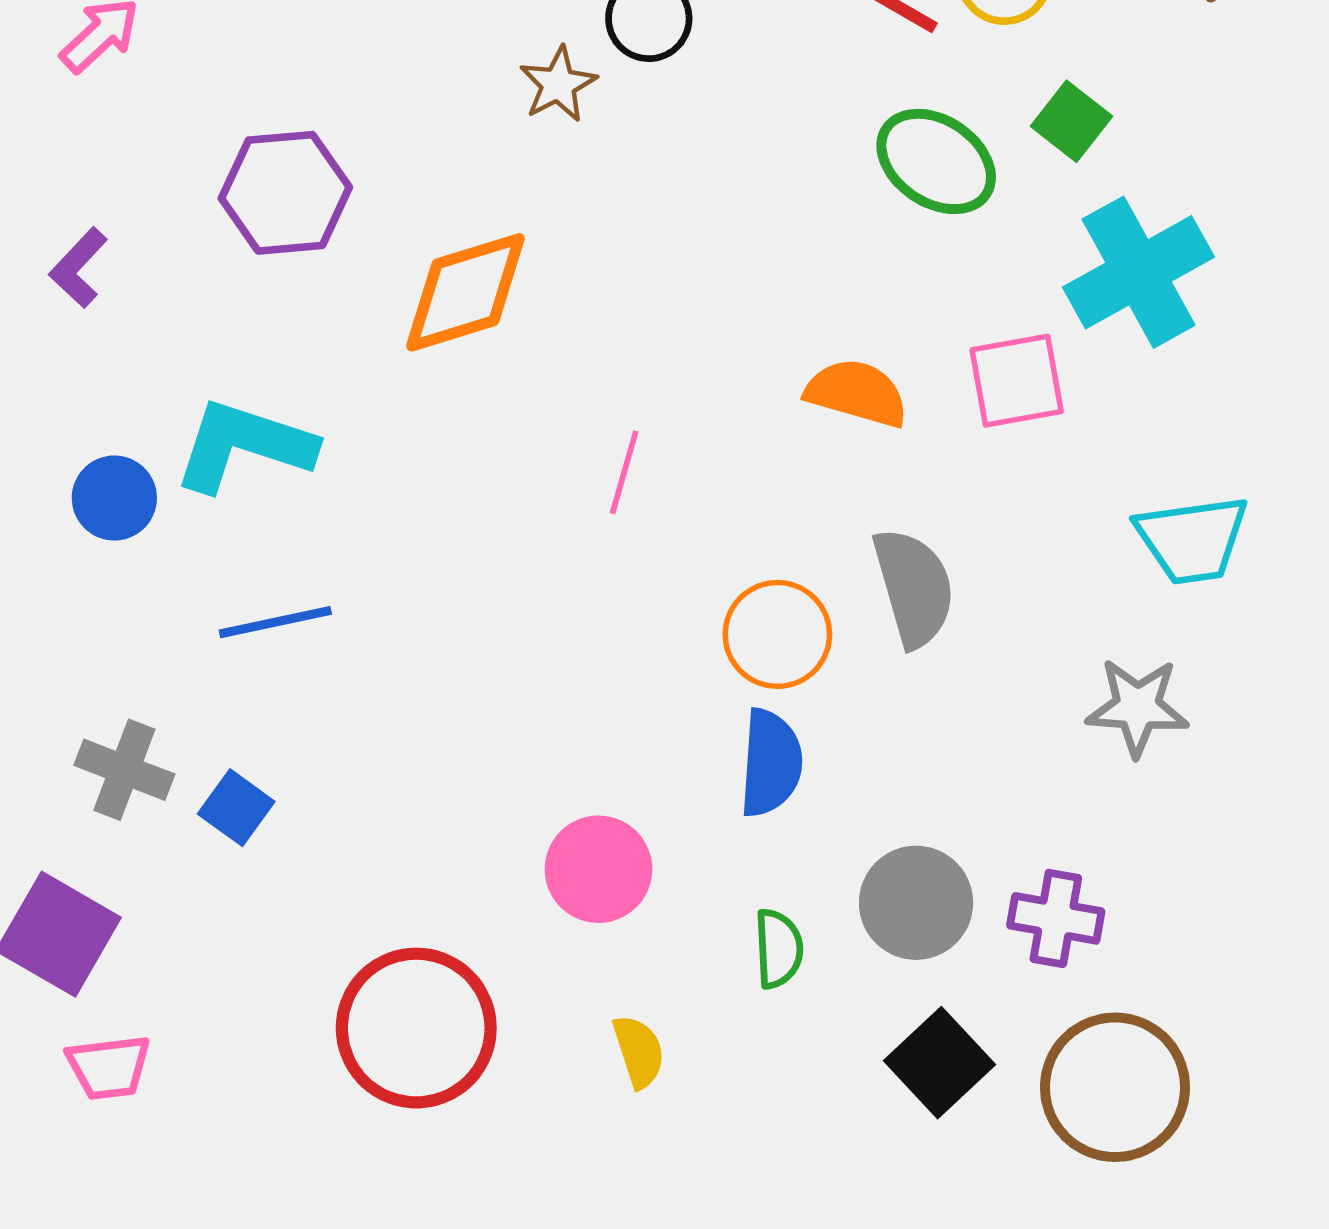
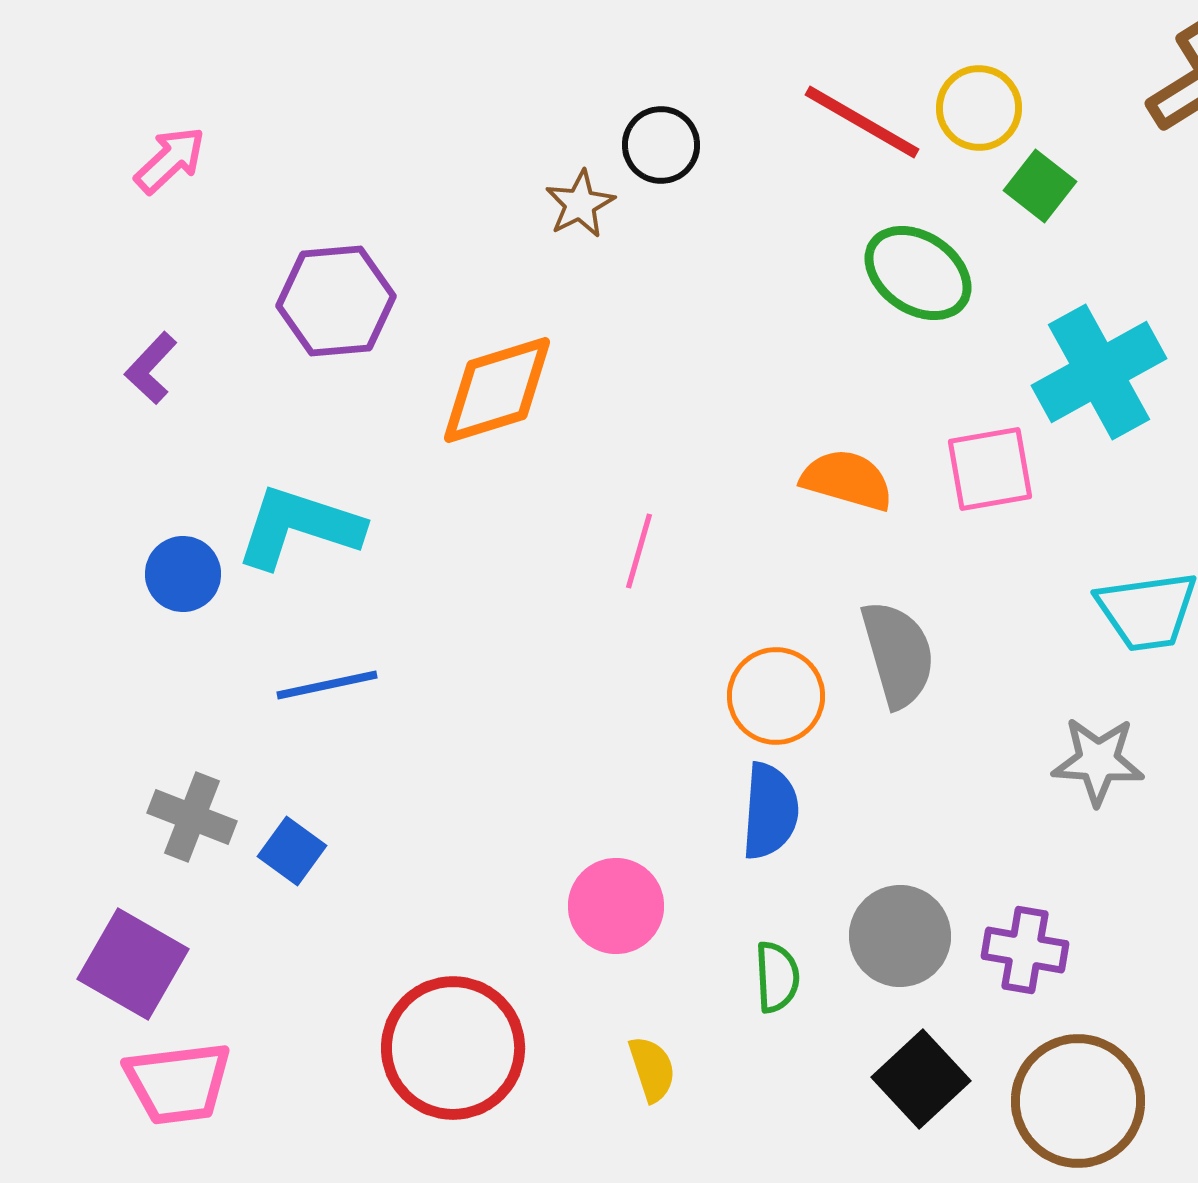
green square: (1071, 121) -> (1040, 186), moved
pink trapezoid: (109, 1067) -> (178, 1083), size x1.4

